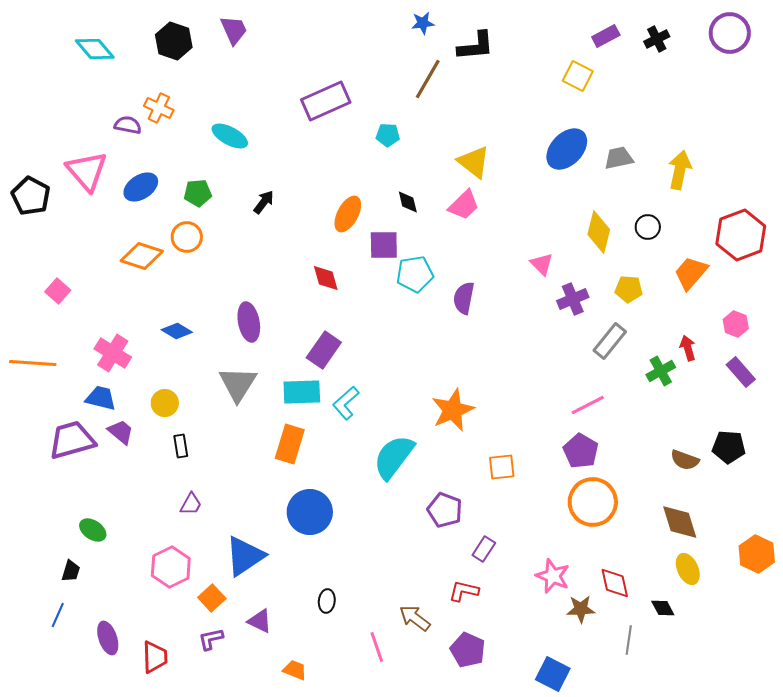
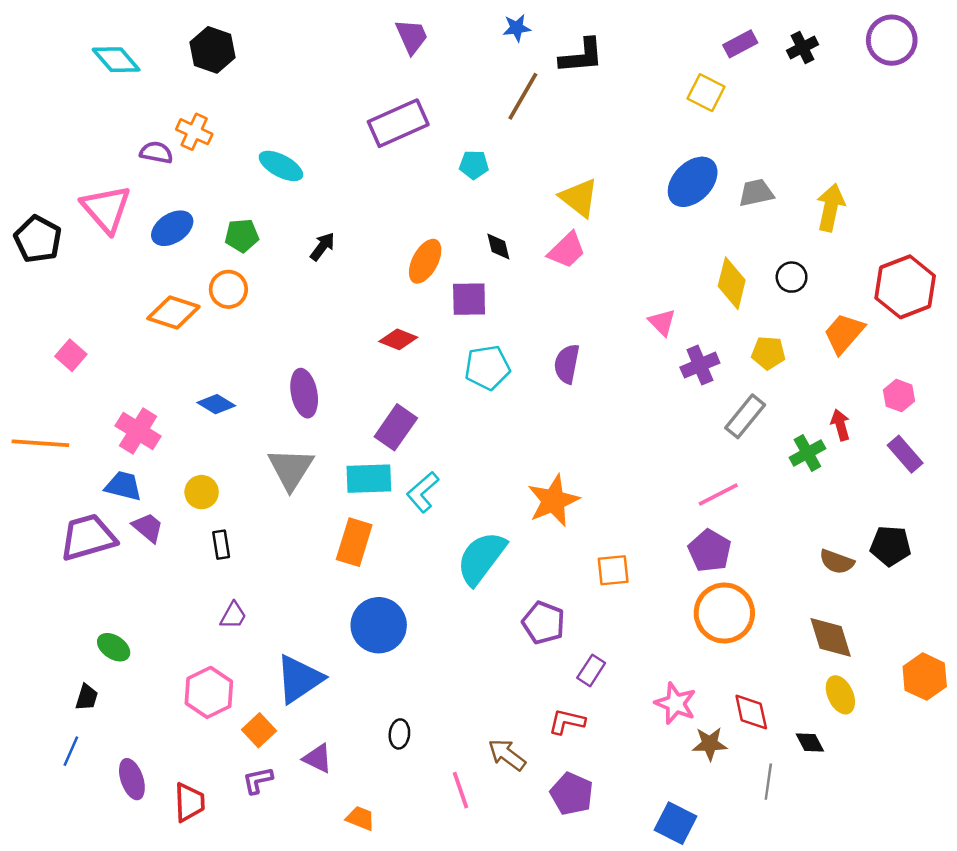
purple trapezoid: (234, 30) -> (412, 36), moved
cyan pentagon: (415, 274) -> (487, 367), moved
red diamond: (326, 278) -> (398, 339), turned -52

